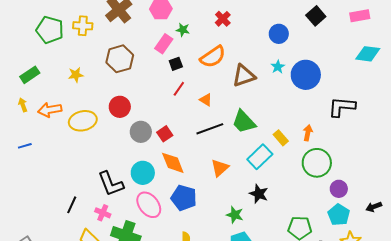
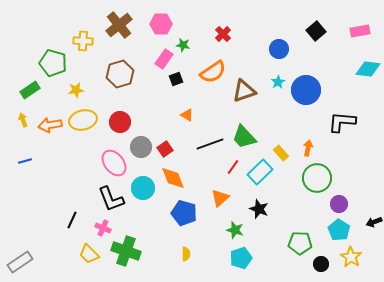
green pentagon: (50, 30) -> (53, 63), moved
red line: (179, 89) -> (233, 167), moved
orange triangle: (206, 100) -> (187, 115), moved
yellow ellipse: (83, 121) -> (83, 120), moved
orange triangle: (220, 168) -> (220, 198), moved
pink ellipse: (149, 205) -> (114, 163), moved

